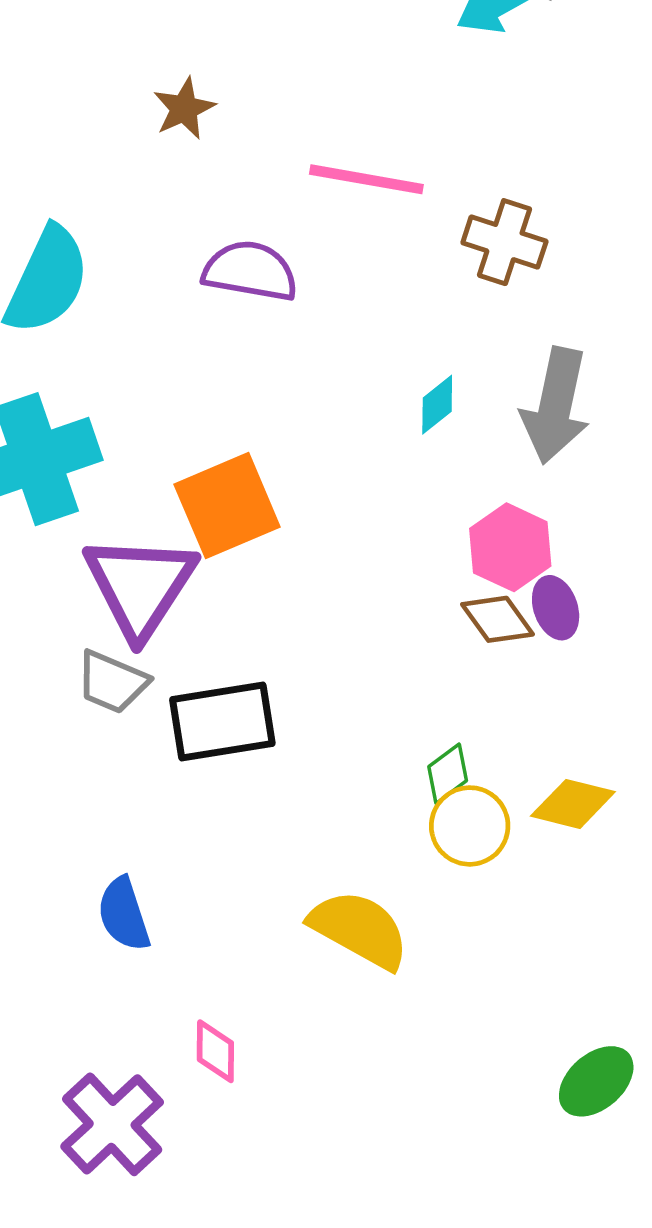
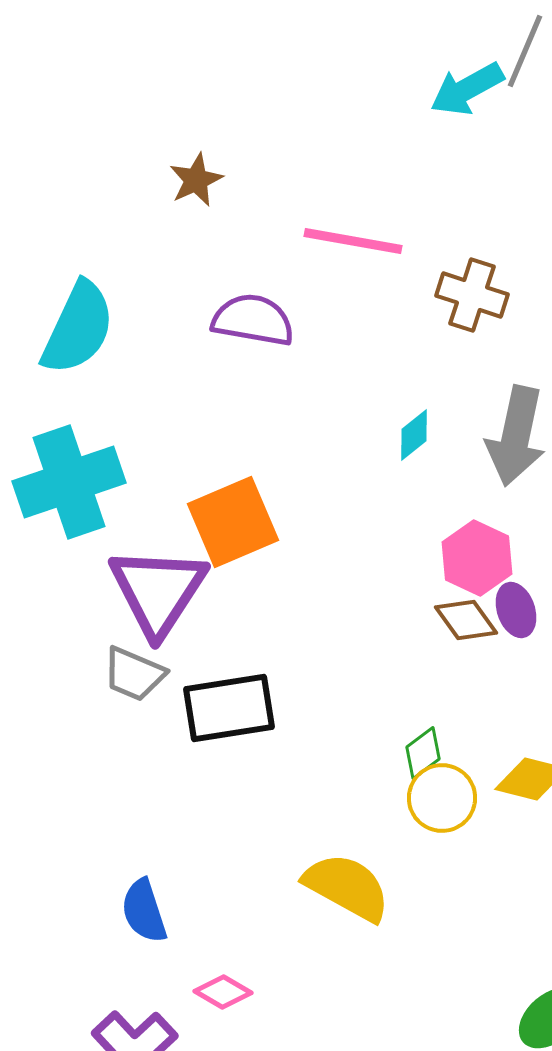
blue semicircle: (124, 914) -> (144, 911), moved
pink diamond: (215, 1051) -> (223, 992), turned -60

